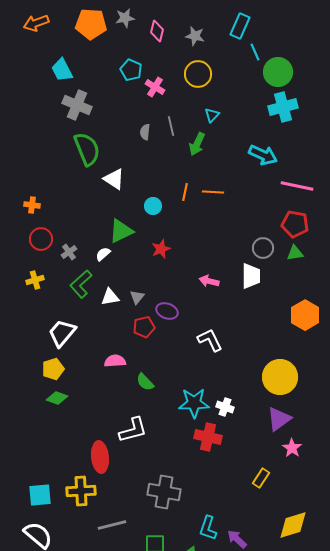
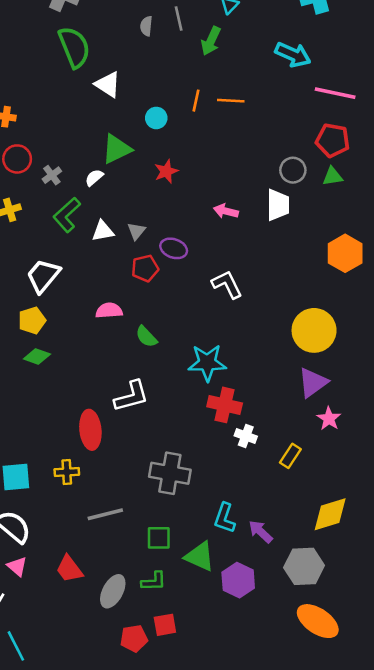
white cross: (225, 407) -> (246, 436), moved
yellow cross: (81, 491) -> (67, 472), size x0.7

